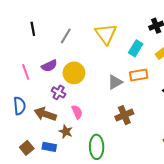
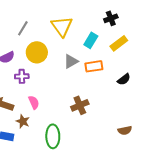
yellow circle: (74, 73) -> (37, 52), moved
gray triangle: (115, 82) -> (71, 61), moved
purple cross: (59, 92) -> (22, 76), moved, turned -32

